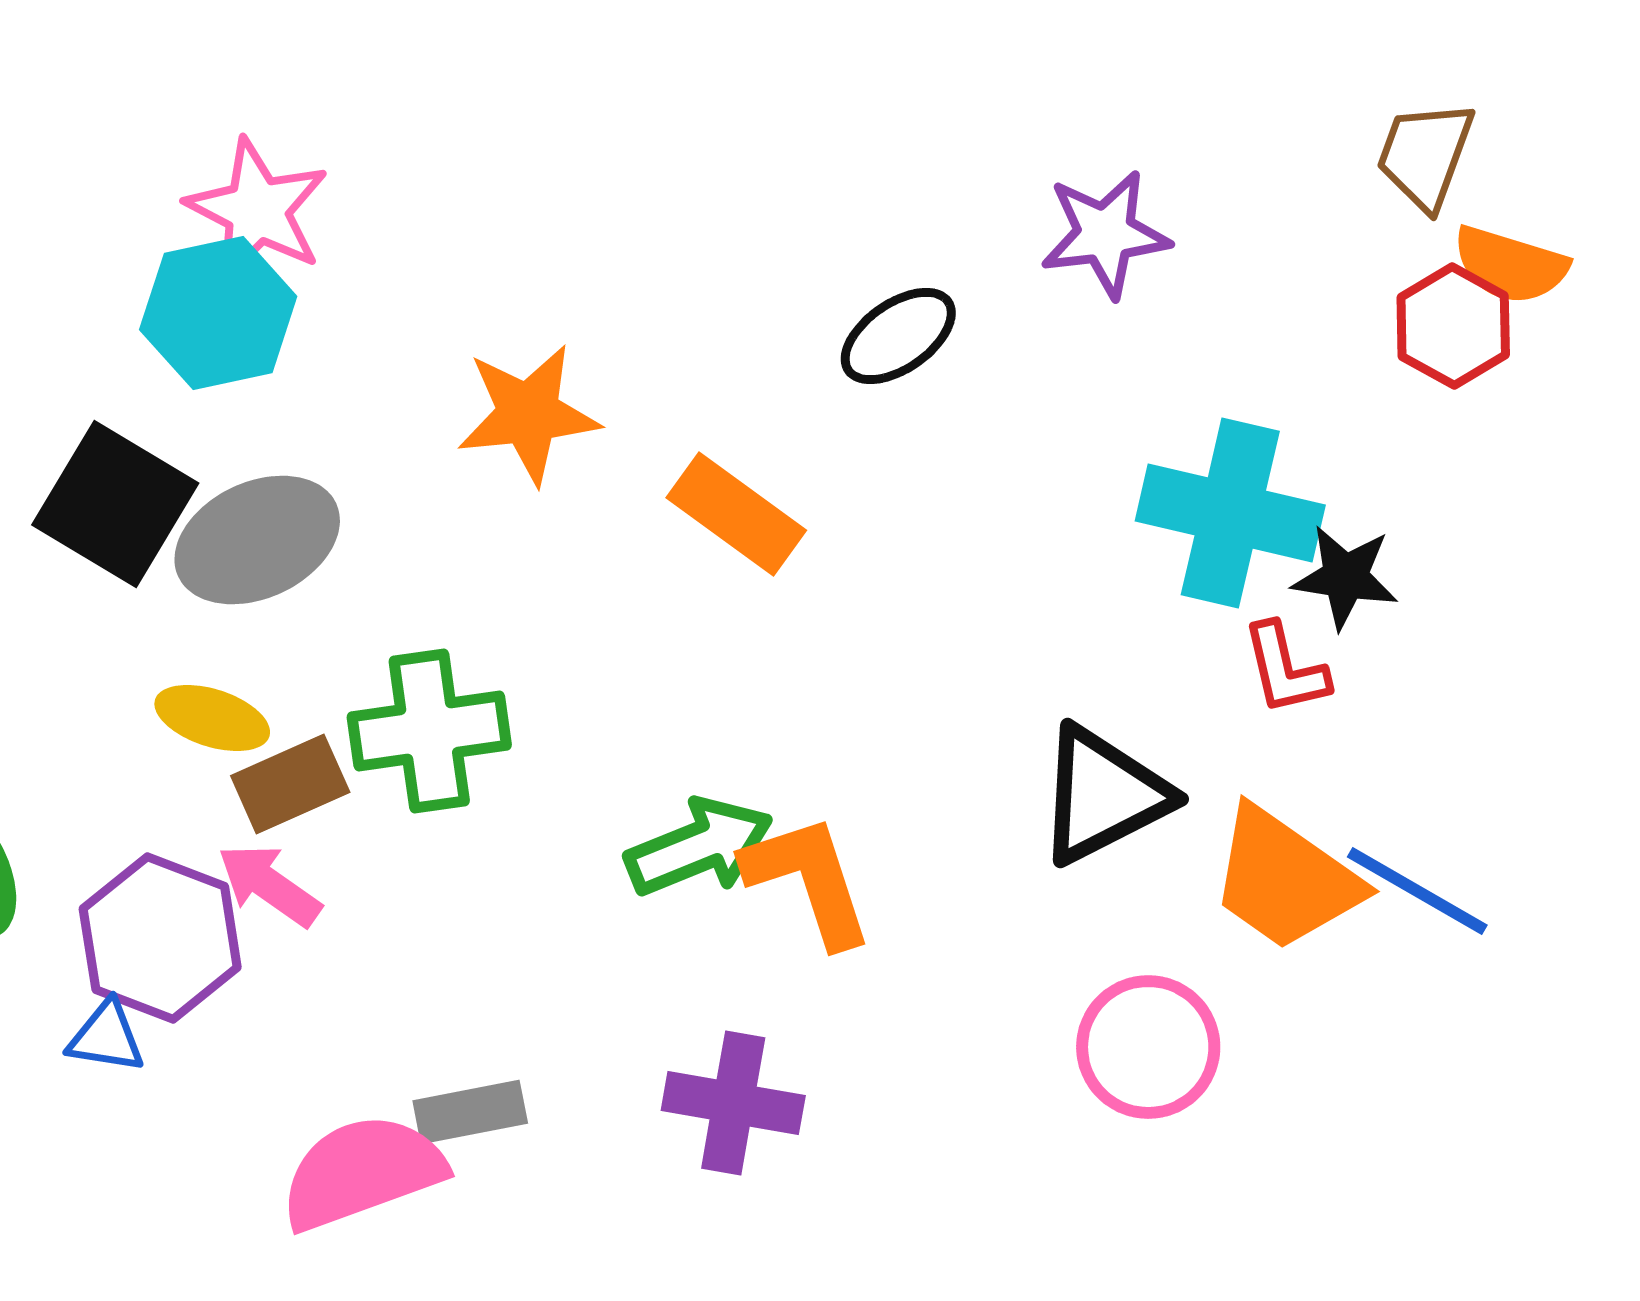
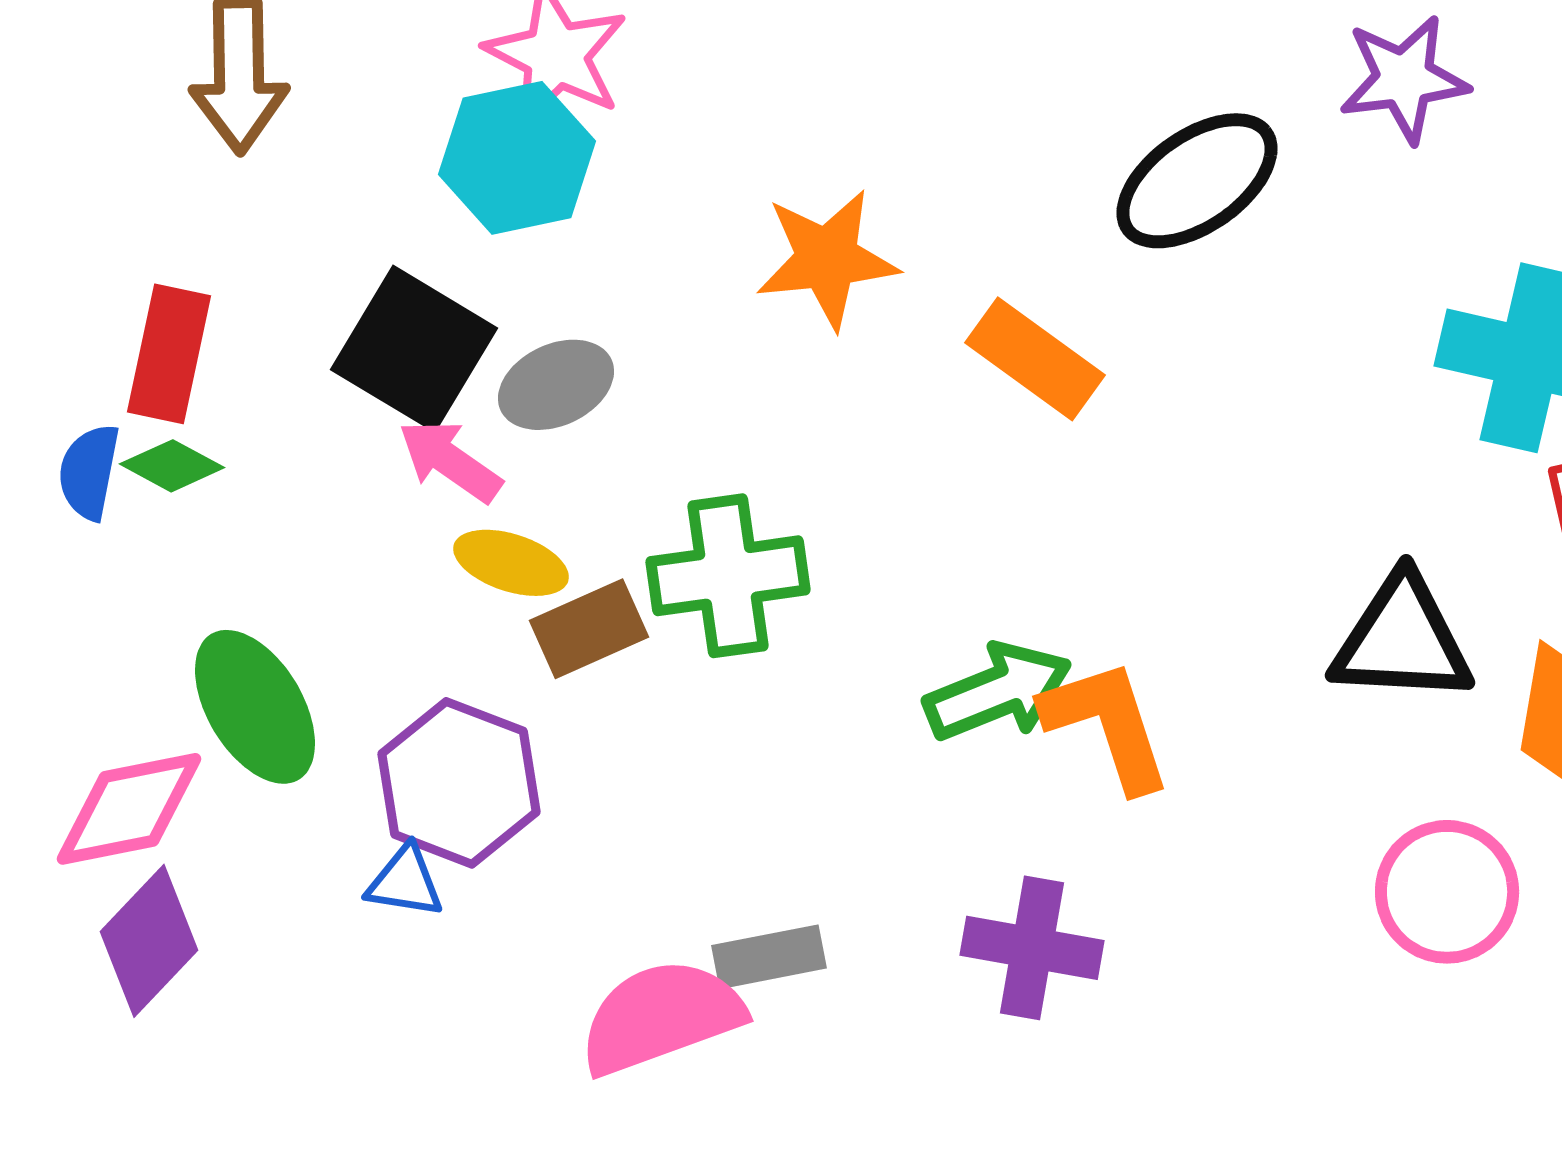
black ellipse: (898, 336) -> (1197, 181), size x1.4
gray ellipse: (257, 540) -> (556, 385), size x0.7
black triangle: (1103, 795) -> (1402, 640), turned 30
pink arrow: (269, 885) -> (450, 461), moved

